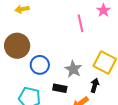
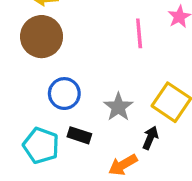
brown circle: (17, 46) -> (42, 37), moved
black rectangle: (60, 88) -> (79, 135), moved

